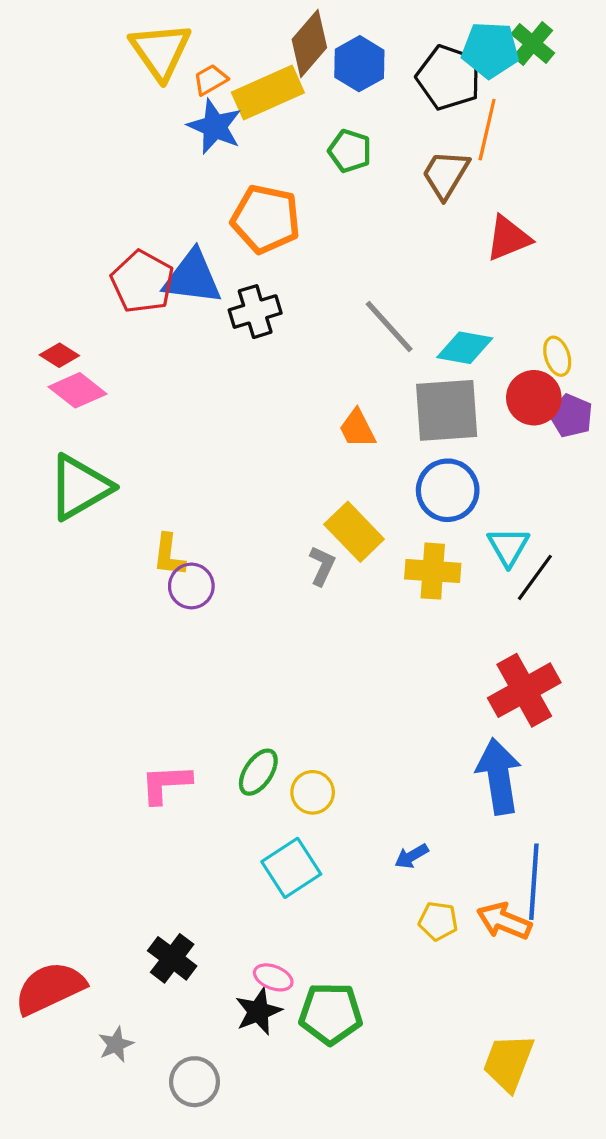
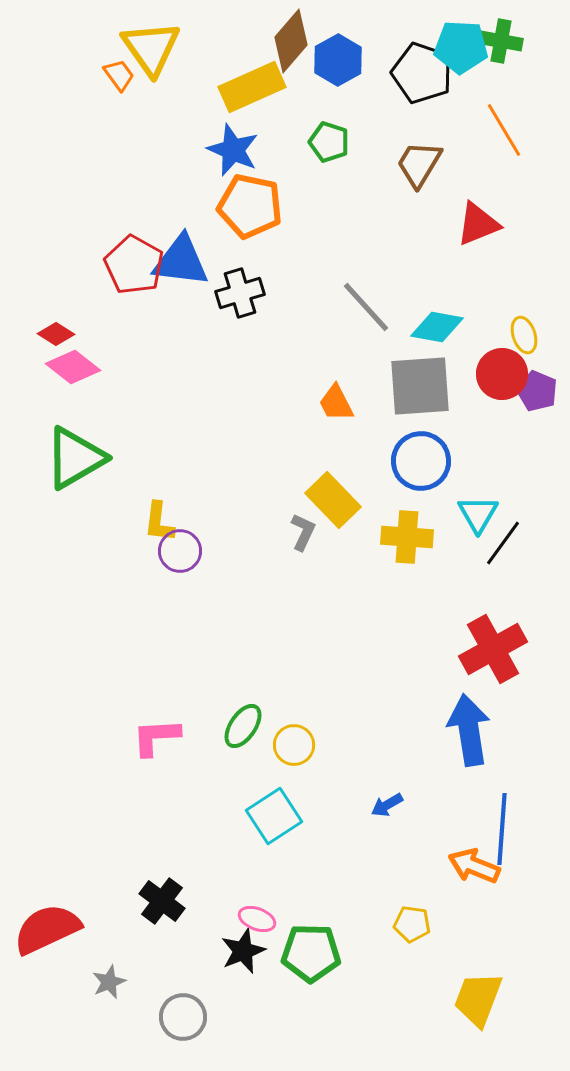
green cross: (533, 44) -> (501, 41), turned -30
orange trapezoid: (210, 80) -> (119, 75), moved, turned 84
blue star: (215, 126) -> (233, 150), moved
orange line: (487, 130) -> (504, 130), moved, turned -44
yellow pentagon: (438, 921) -> (412, 924), moved

